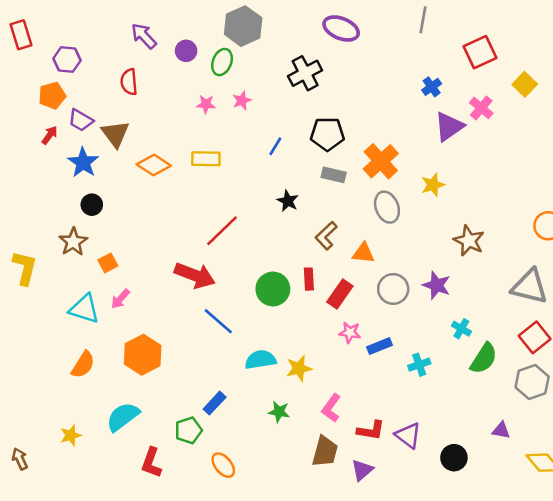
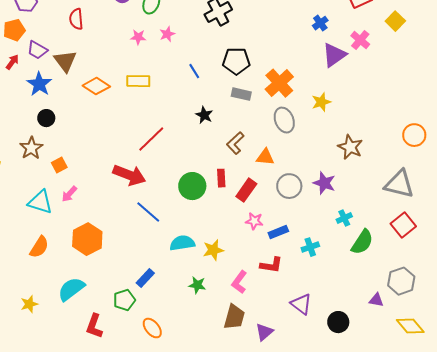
blue line: (275, 146) -> (194, 71), turned -63
cyan cross: (461, 329) -> (344, 218), turned 35
gray hexagon: (532, 382) -> (401, 281), moved
red L-shape: (371, 430) -> (271, 265), moved

